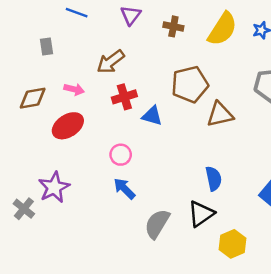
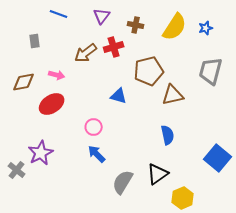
red cross: (124, 97) -> (114, 47), moved
blue semicircle: (214, 179) -> (168, 135), moved

